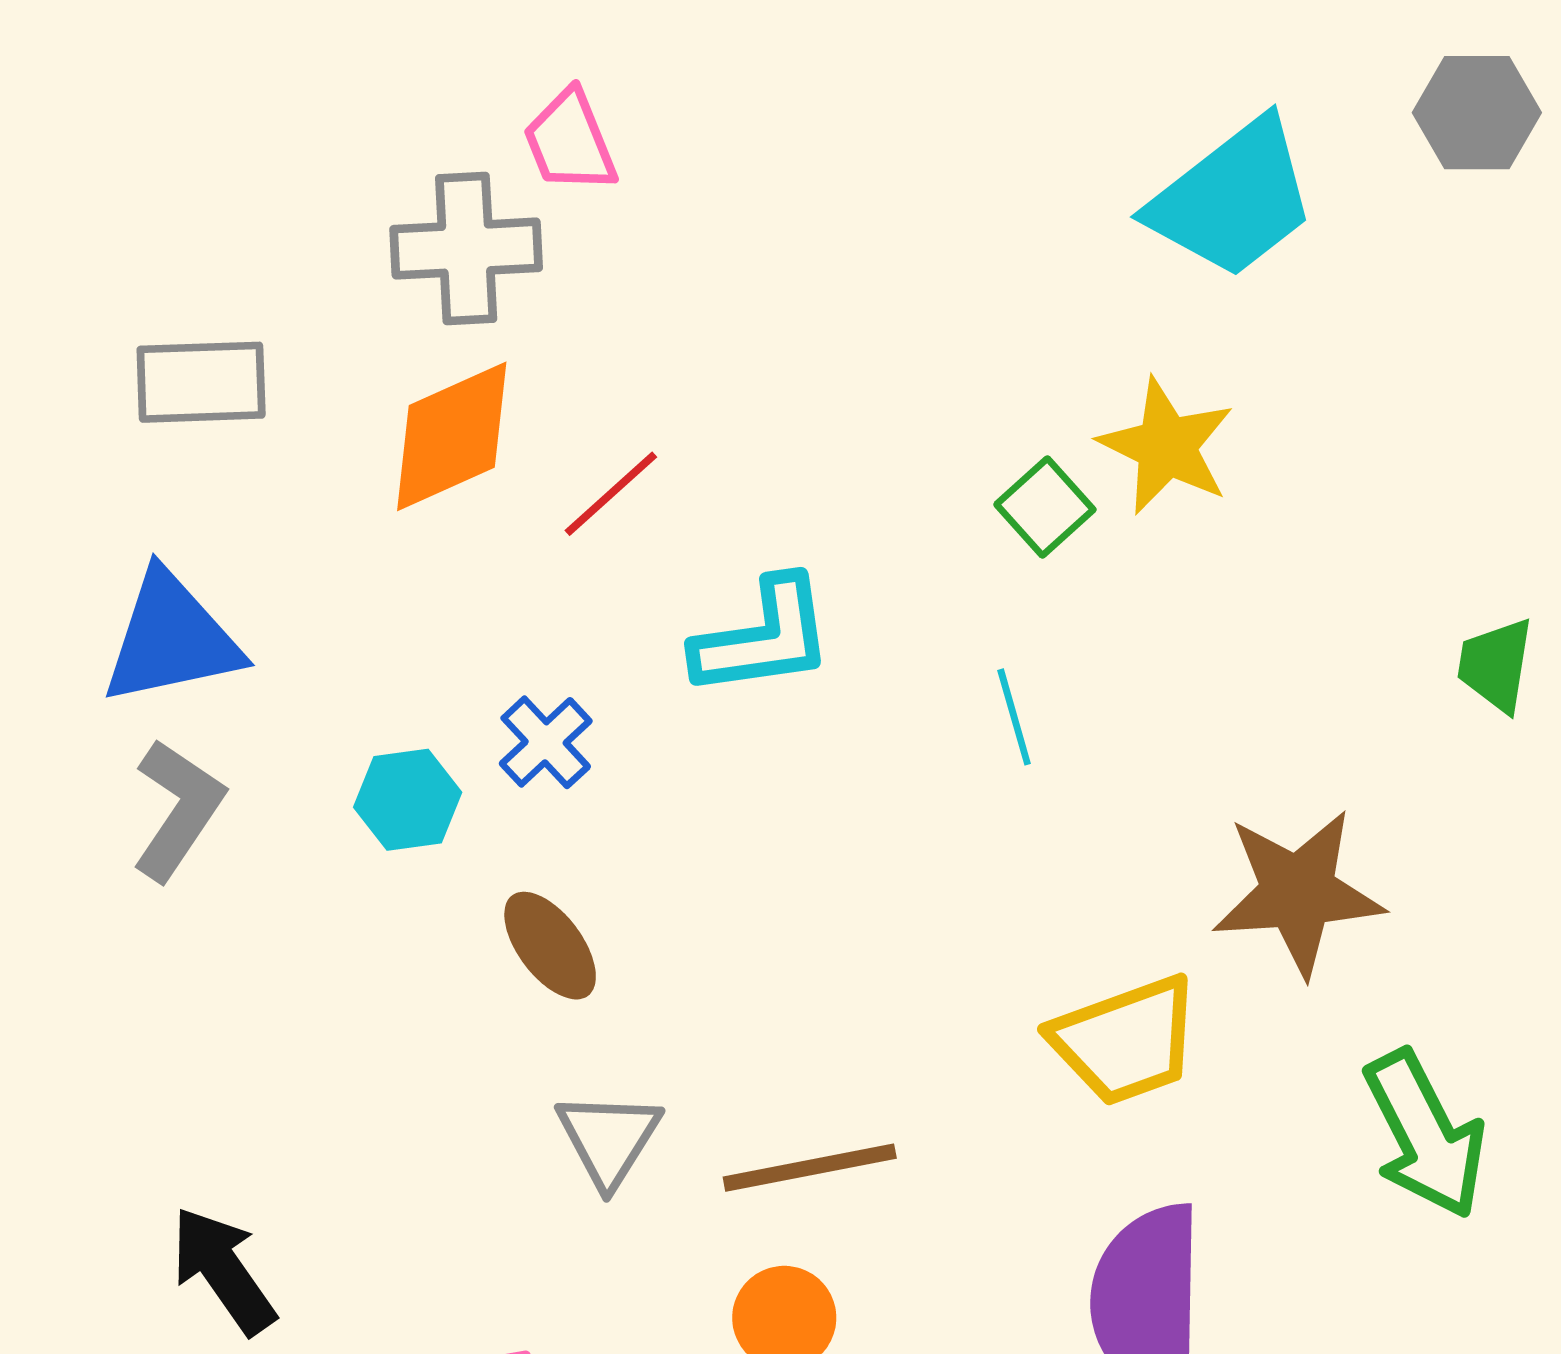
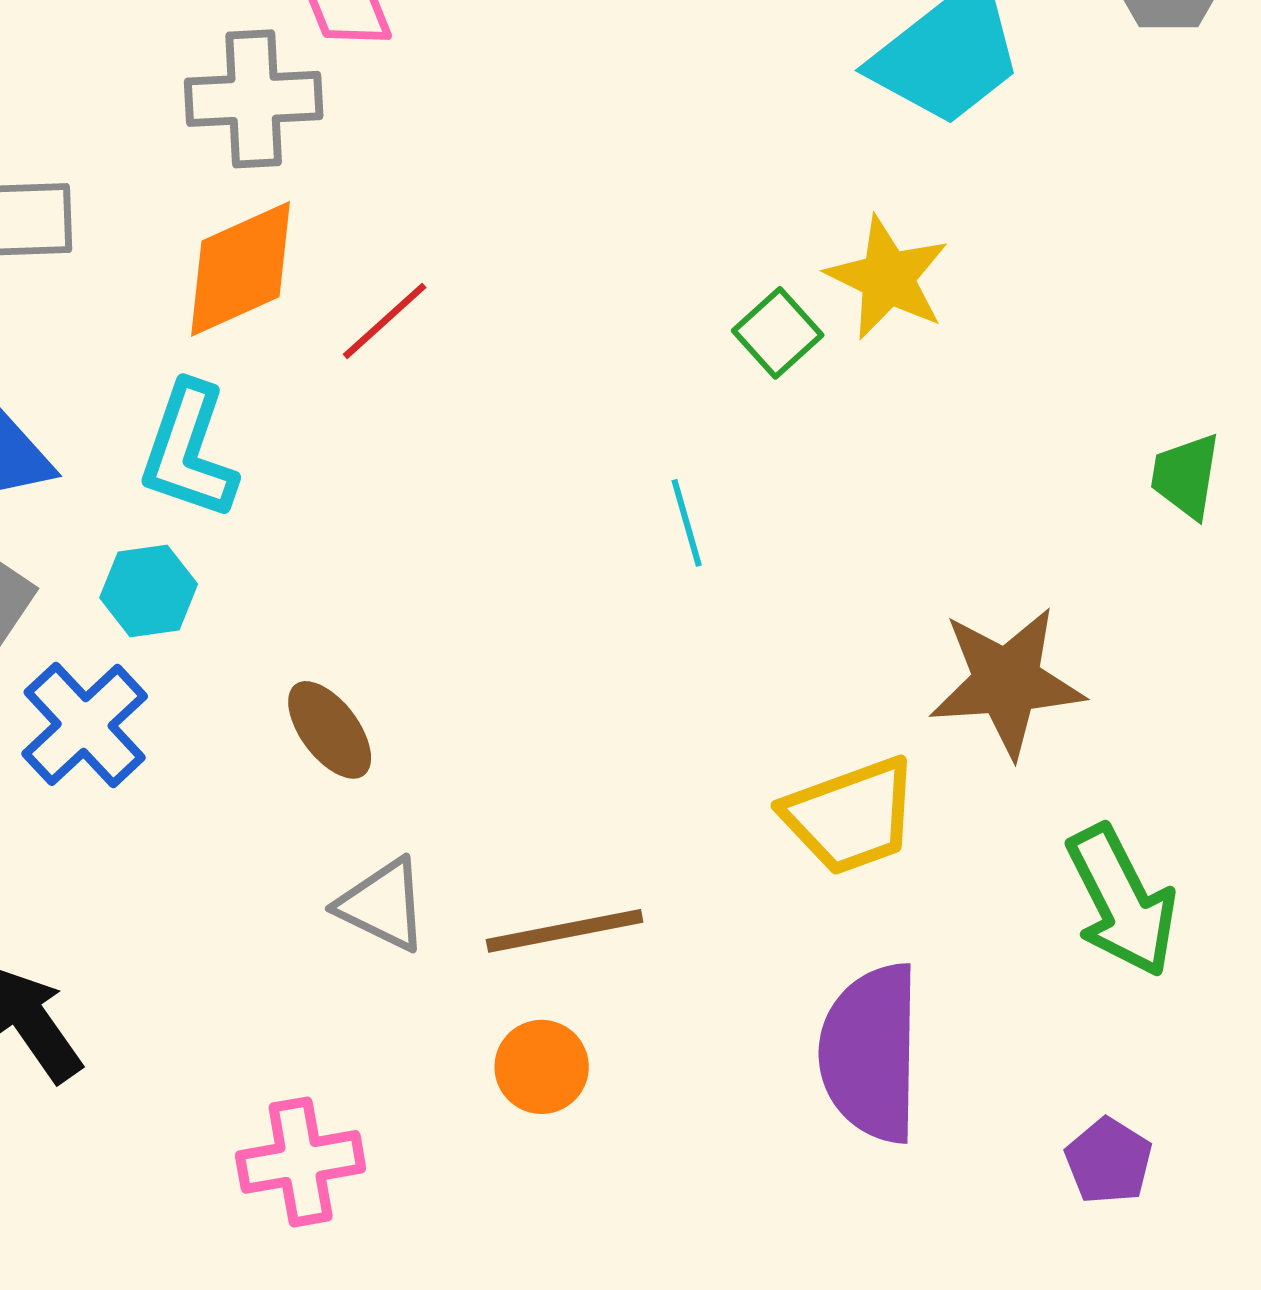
cyan L-shape: (763, 637) -> (189, 451), moved, turned 117
cyan line: (1014, 717) -> (687, 523), moved
blue cross: (546, 742) -> (85, 725), moved, size x1.5
cyan hexagon: (408, 800) -> (149, 591), moved
gray triangle: (609, 1139) -> (383, 905), turned -36

